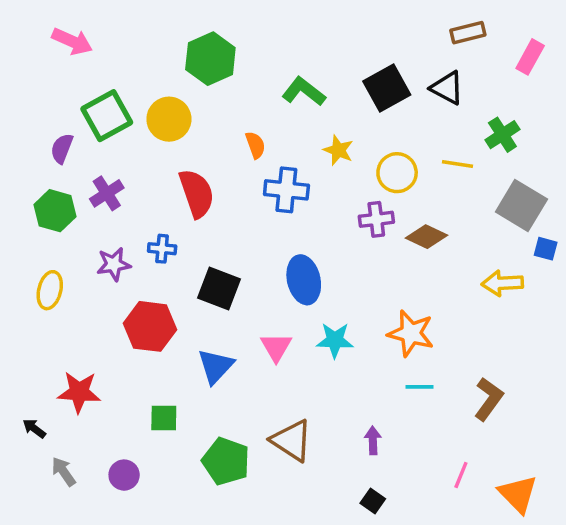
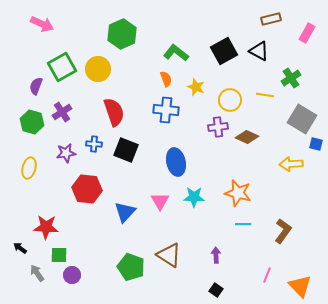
orange semicircle: (255, 145) -> (166, 79), moved
black square: (219, 288) -> (126, 150), moved
green square: (164, 418) -> (59, 255), moved

